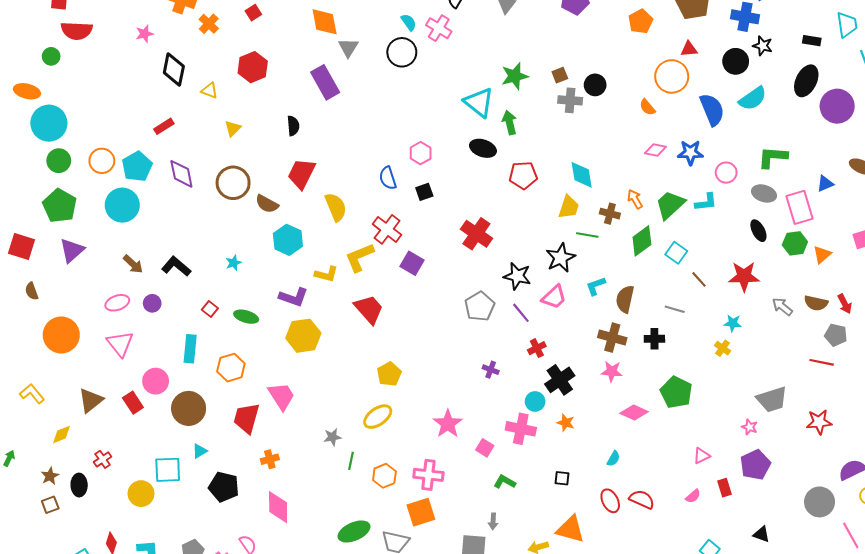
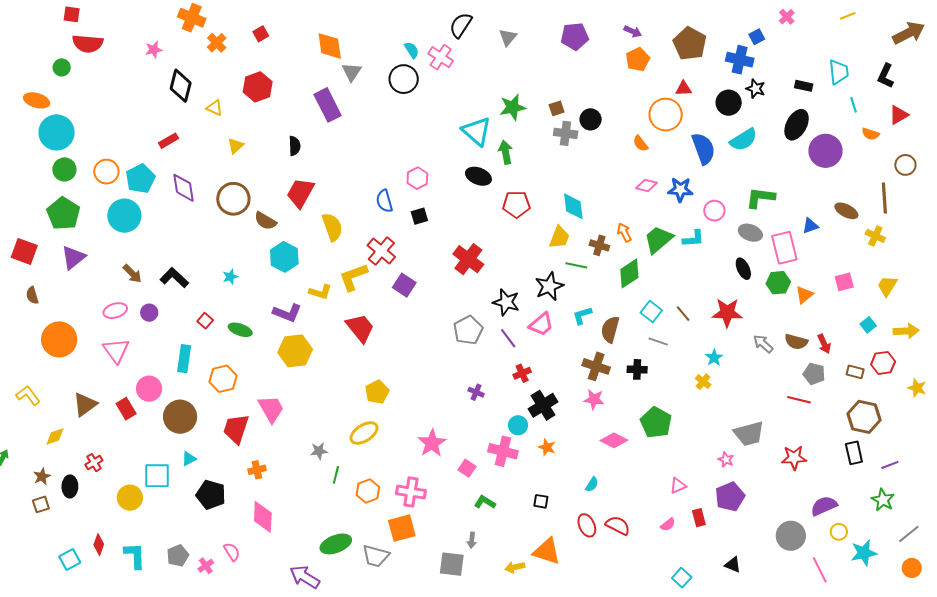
cyan square: (676, 253) -> (651, 311), moved
cyan star: (733, 323) -> (714, 358), turned 30

